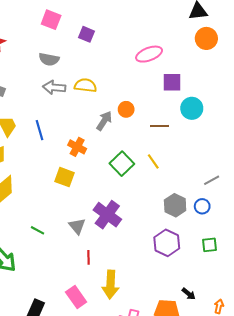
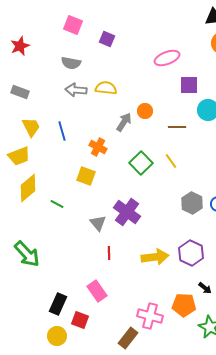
green line: (37, 230) -> (57, 204), moved
purple hexagon: (167, 243) -> (191, 253), moved
yellow arrow: (110, 284) -> (155, 257), moved, turned -100

